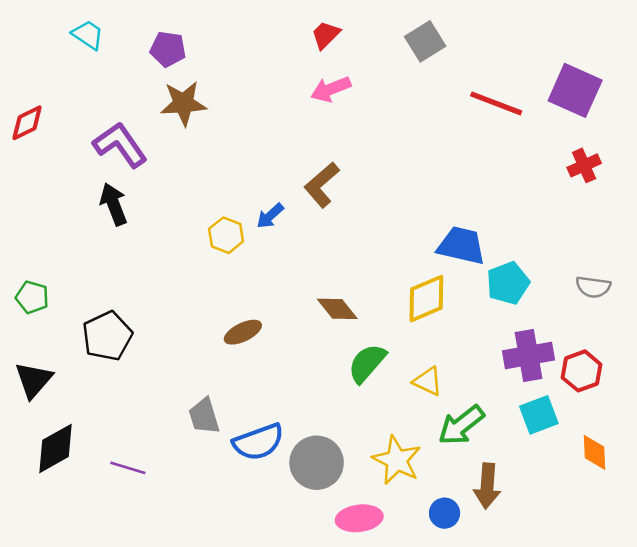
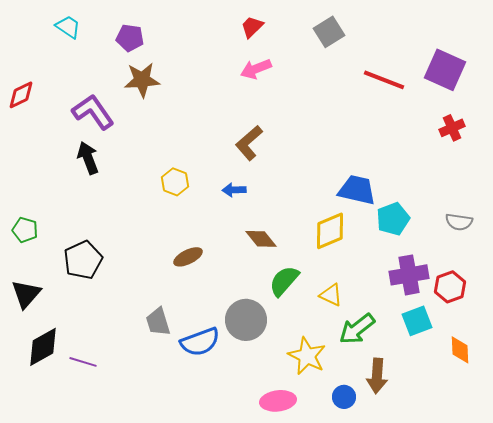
blue arrow: (270, 216) -> (234, 190), moved, turned 40
gray circle: (317, 463) -> (246, 320), moved
purple line: (128, 468) -> (83, 362), moved

